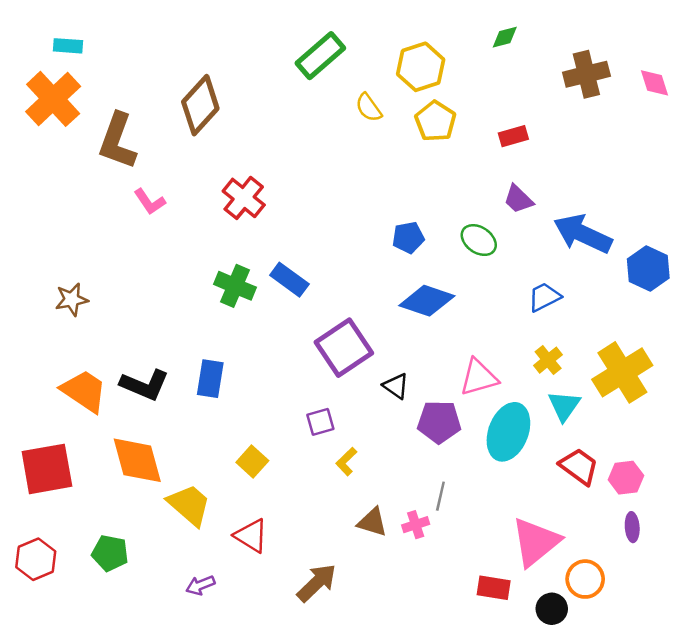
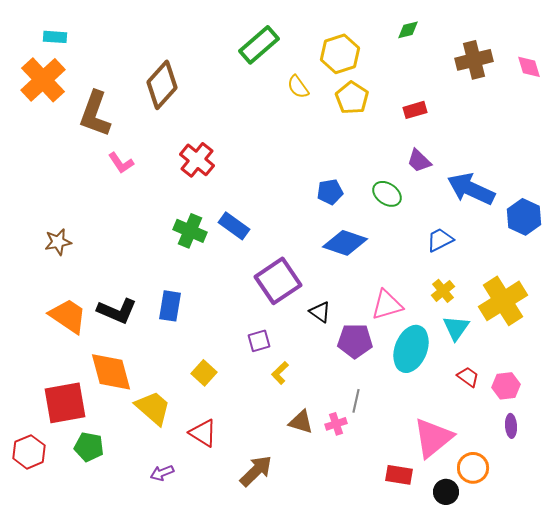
red trapezoid: (579, 466) -> (468, 377), size x0.7
red square: (47, 469) -> (65, 403), moved

